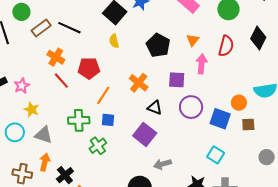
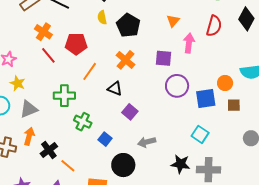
orange triangle: (193, 40) -> (173, 21), moved
black pentagon: (158, 45) -> (128, 25), moved
black triangle: (155, 108) -> (115, 88), moved
blue square: (220, 119) -> (206, 98), turned -30
blue square: (108, 120) -> (105, 139), moved, turned 32
purple square: (145, 134) -> (130, 112), size x0.7
gray triangle: (44, 135) -> (29, 109), turned -42
green cross: (98, 146) -> (83, 122), turned -30

